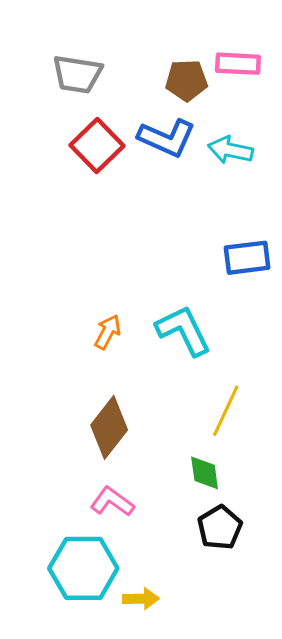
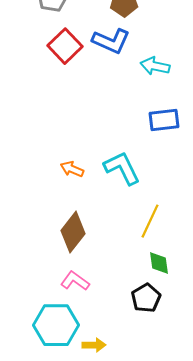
cyan arrow: (230, 150) -> (155, 66), moved
orange arrow: (108, 332) -> (72, 169), turned -95
green diamond: (205, 473) -> (159, 263), moved

